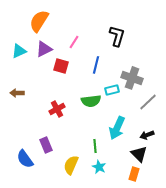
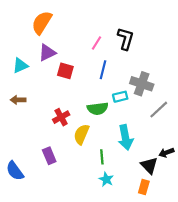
pink line: (74, 42) -> (97, 43), moved
cyan triangle: (19, 51) -> (20, 66), moved
cyan arrow: (117, 128) -> (126, 138), turned -35
black arrow: (147, 135) -> (166, 153), moved
blue semicircle: (25, 159) -> (15, 171), moved
yellow semicircle: (71, 165) -> (81, 134), moved

